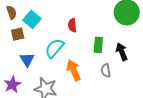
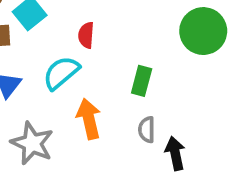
red semicircle: (72, 25) -> (86, 35), moved
black arrow: (122, 52) -> (175, 153), moved

